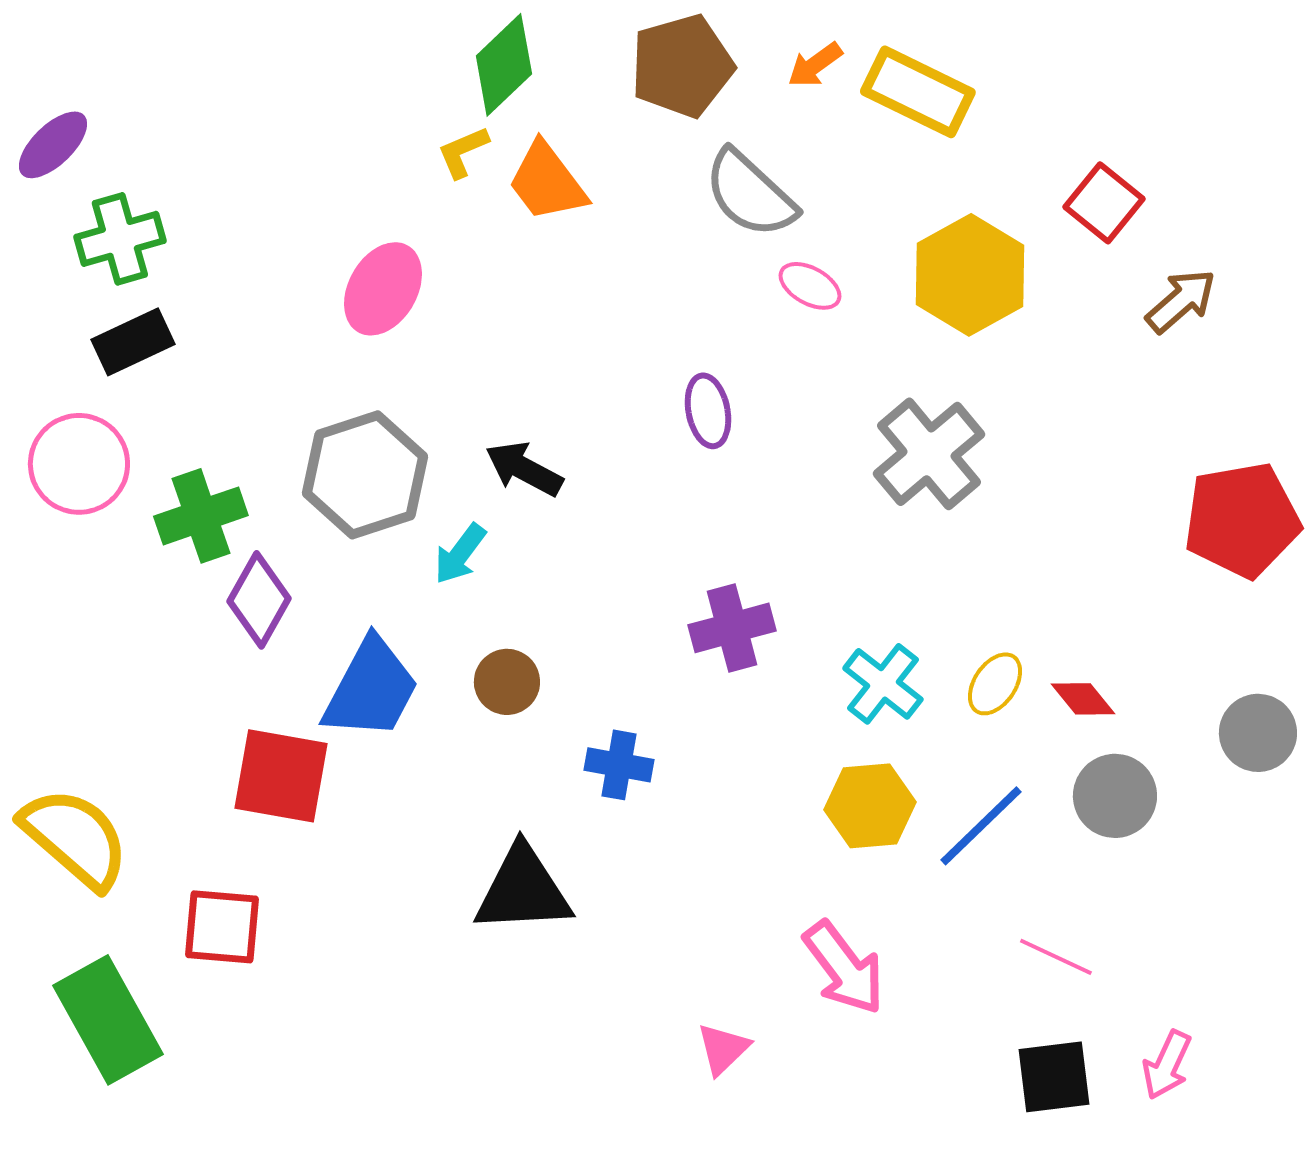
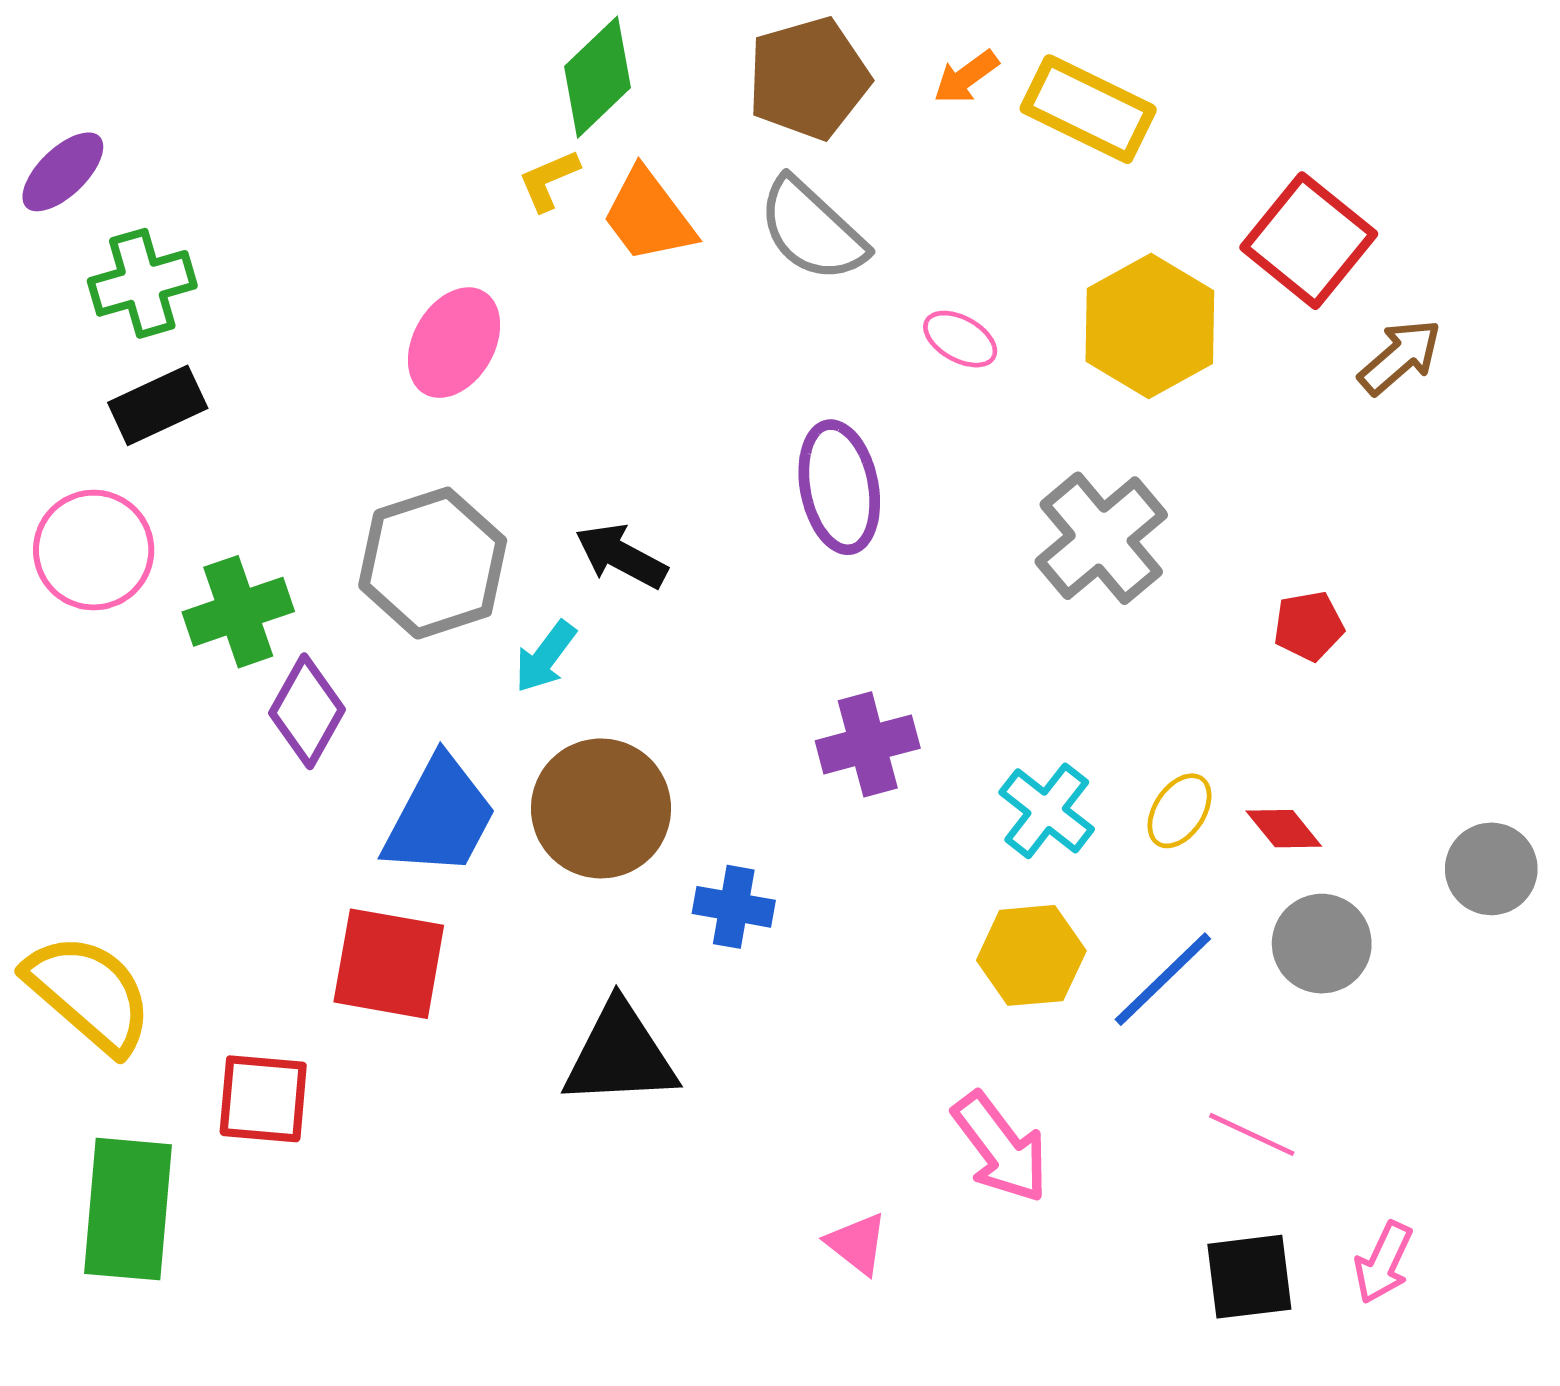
gray semicircle: (750, 194) -> (812, 230), moved
red square: (1104, 203) -> (1309, 241), size x1.4
purple ellipse: (708, 411) -> (839, 487), size x1.5
red pentagon: (1242, 520) -> (1309, 626), moved, size x0.5
brown circle: (507, 682) -> (601, 808), size x1.8
red square: (281, 776) -> (389, 964), moved
green rectangle: (108, 1020) -> (128, 1209), turned 34
pink triangle: (723, 1049) -> (857, 1243), turned -38

